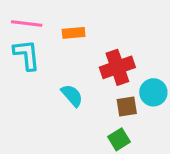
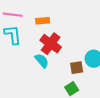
red cross: (117, 67) -> (51, 44), moved, turned -35

